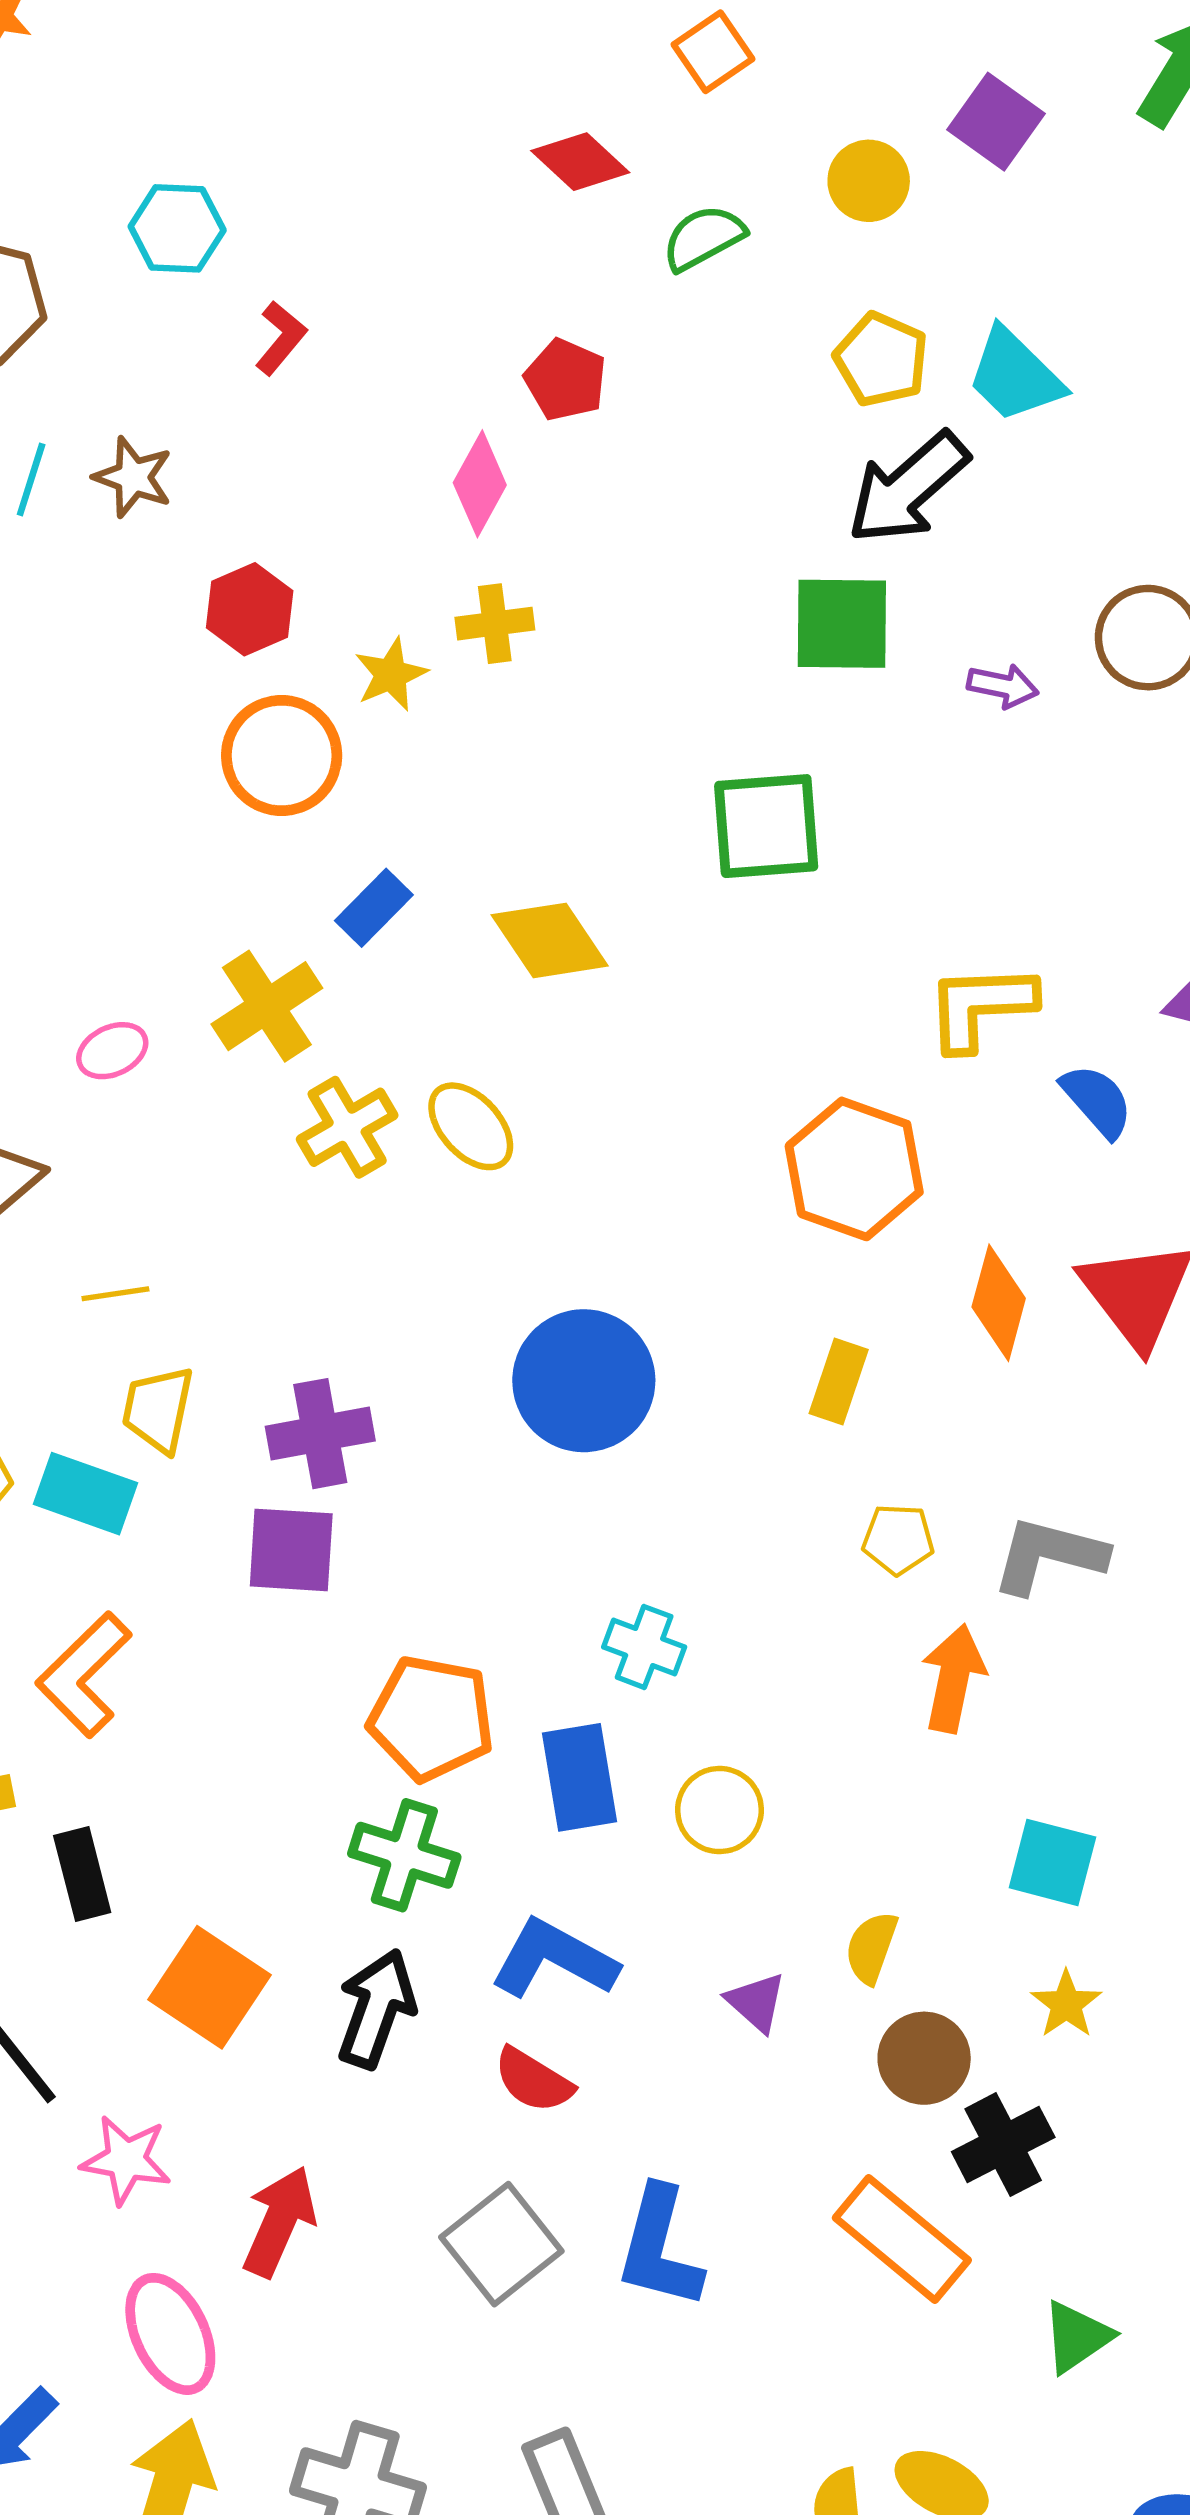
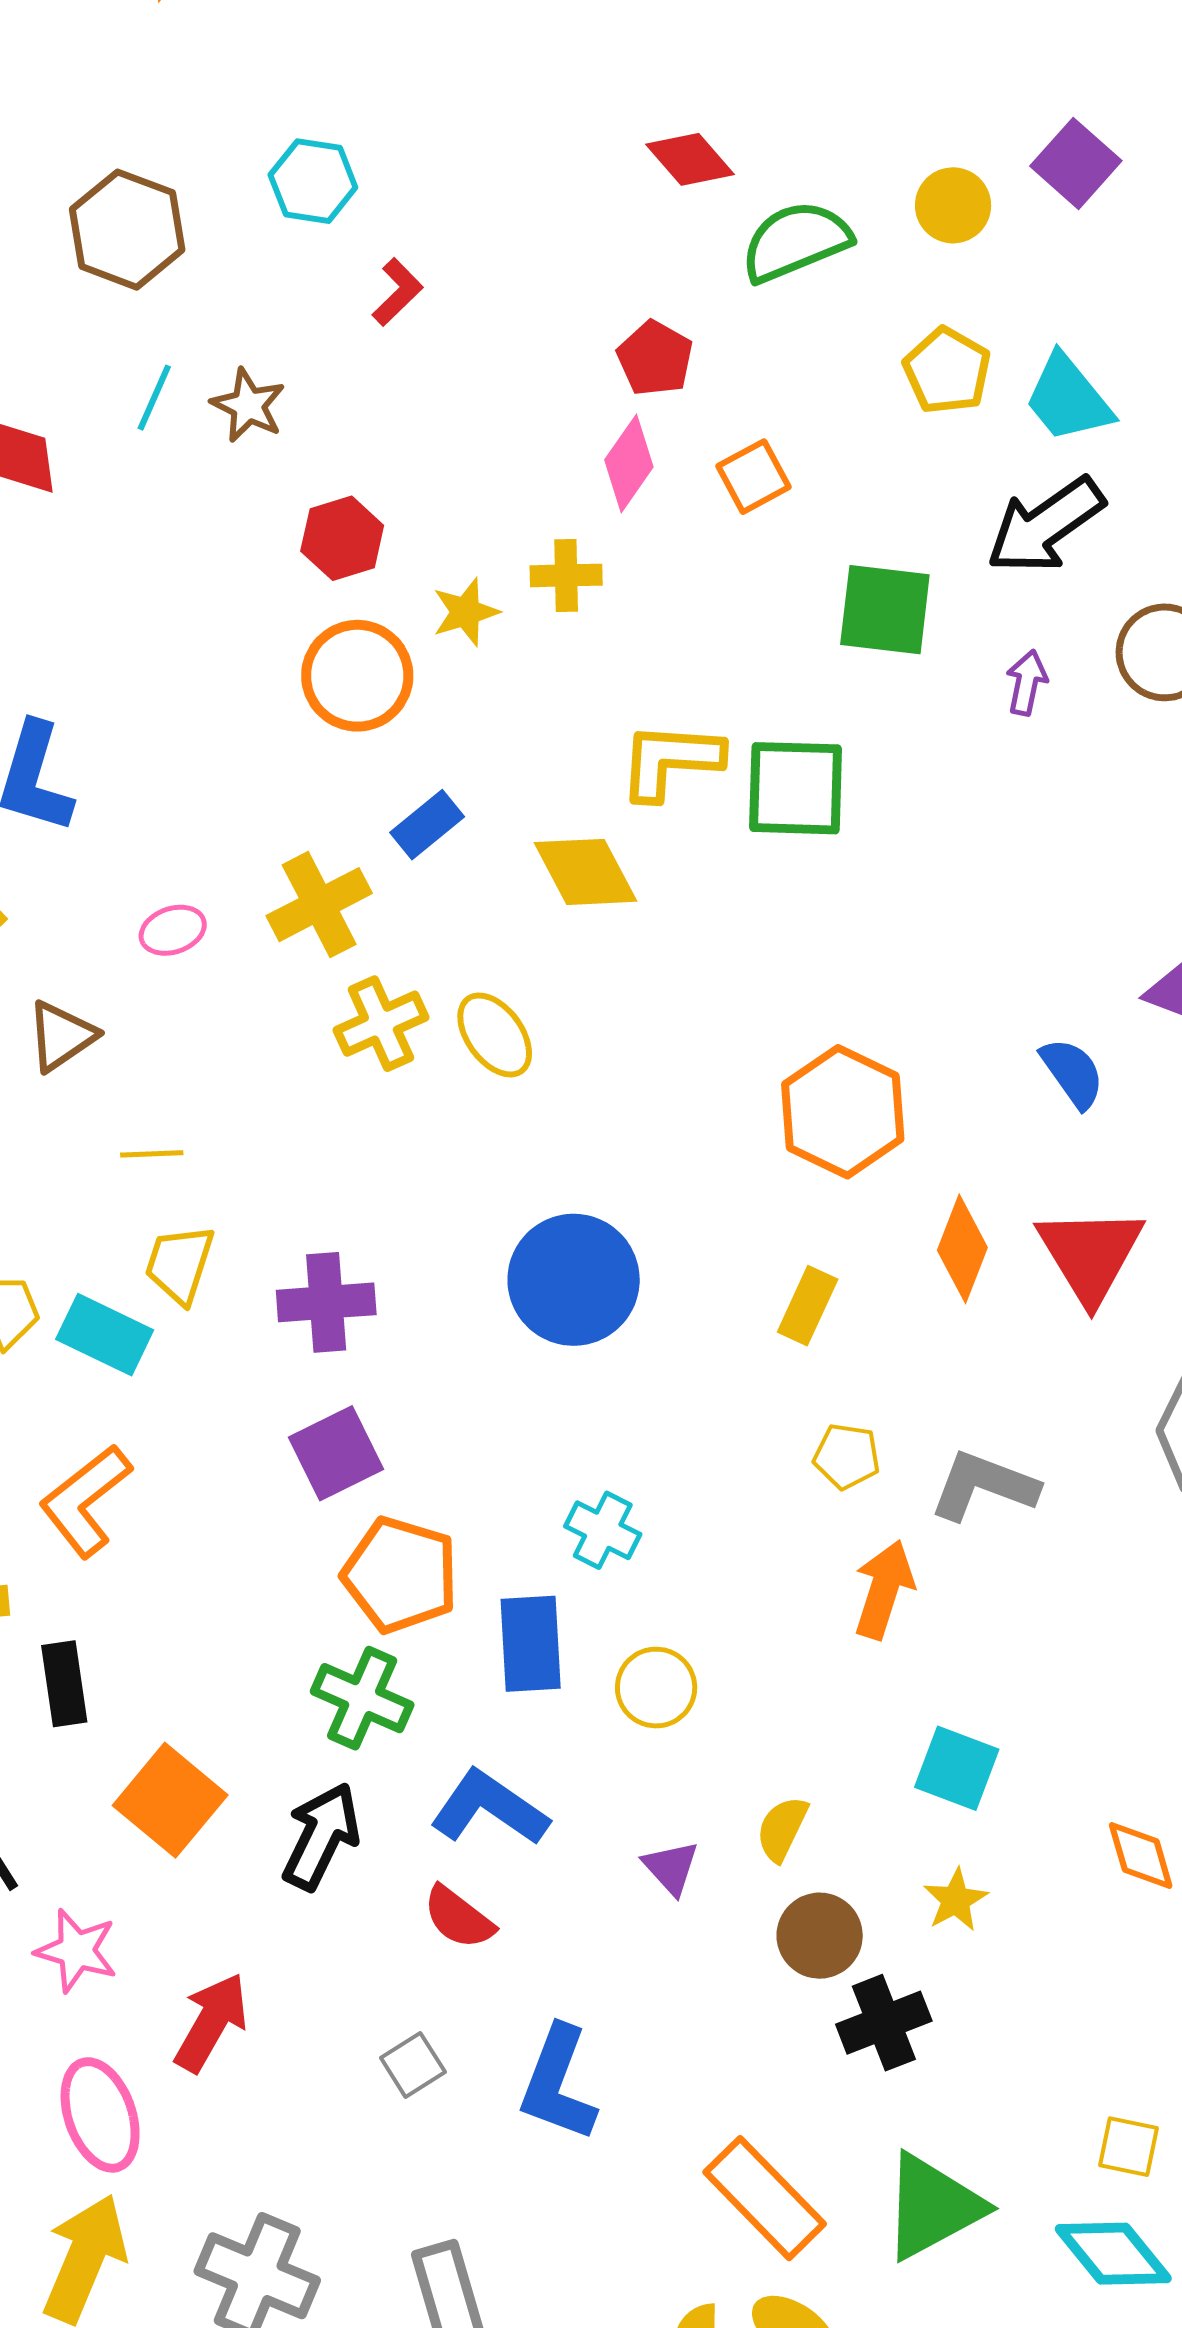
orange square: (713, 52) -> (753, 477), moved
green semicircle: (703, 238) -> (796, 241), size x1.4
pink diamond: (480, 484) -> (629, 463), moved
black arrow: (908, 488) -> (1045, 525), moved
purple arrow: (1003, 686) -> (1027, 683), turned -96
yellow L-shape: (980, 1007) -> (670, 761), moved
purple square: (291, 1550) -> (336, 1453), moved, turned -36
orange rectangle: (902, 2239) -> (765, 2198), moved
gray square: (501, 2244) -> (413, 2065), size x0.6
green triangle: (1077, 2337) -> (933, 2207), size x1.6

